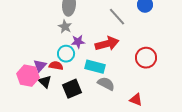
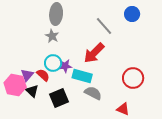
purple star: (78, 42) -> (65, 66), moved
red arrow: (107, 44) -> (94, 53), turned 150
red circle: (146, 58) -> (133, 78), moved
red semicircle: (56, 66) -> (43, 75), turned 32

